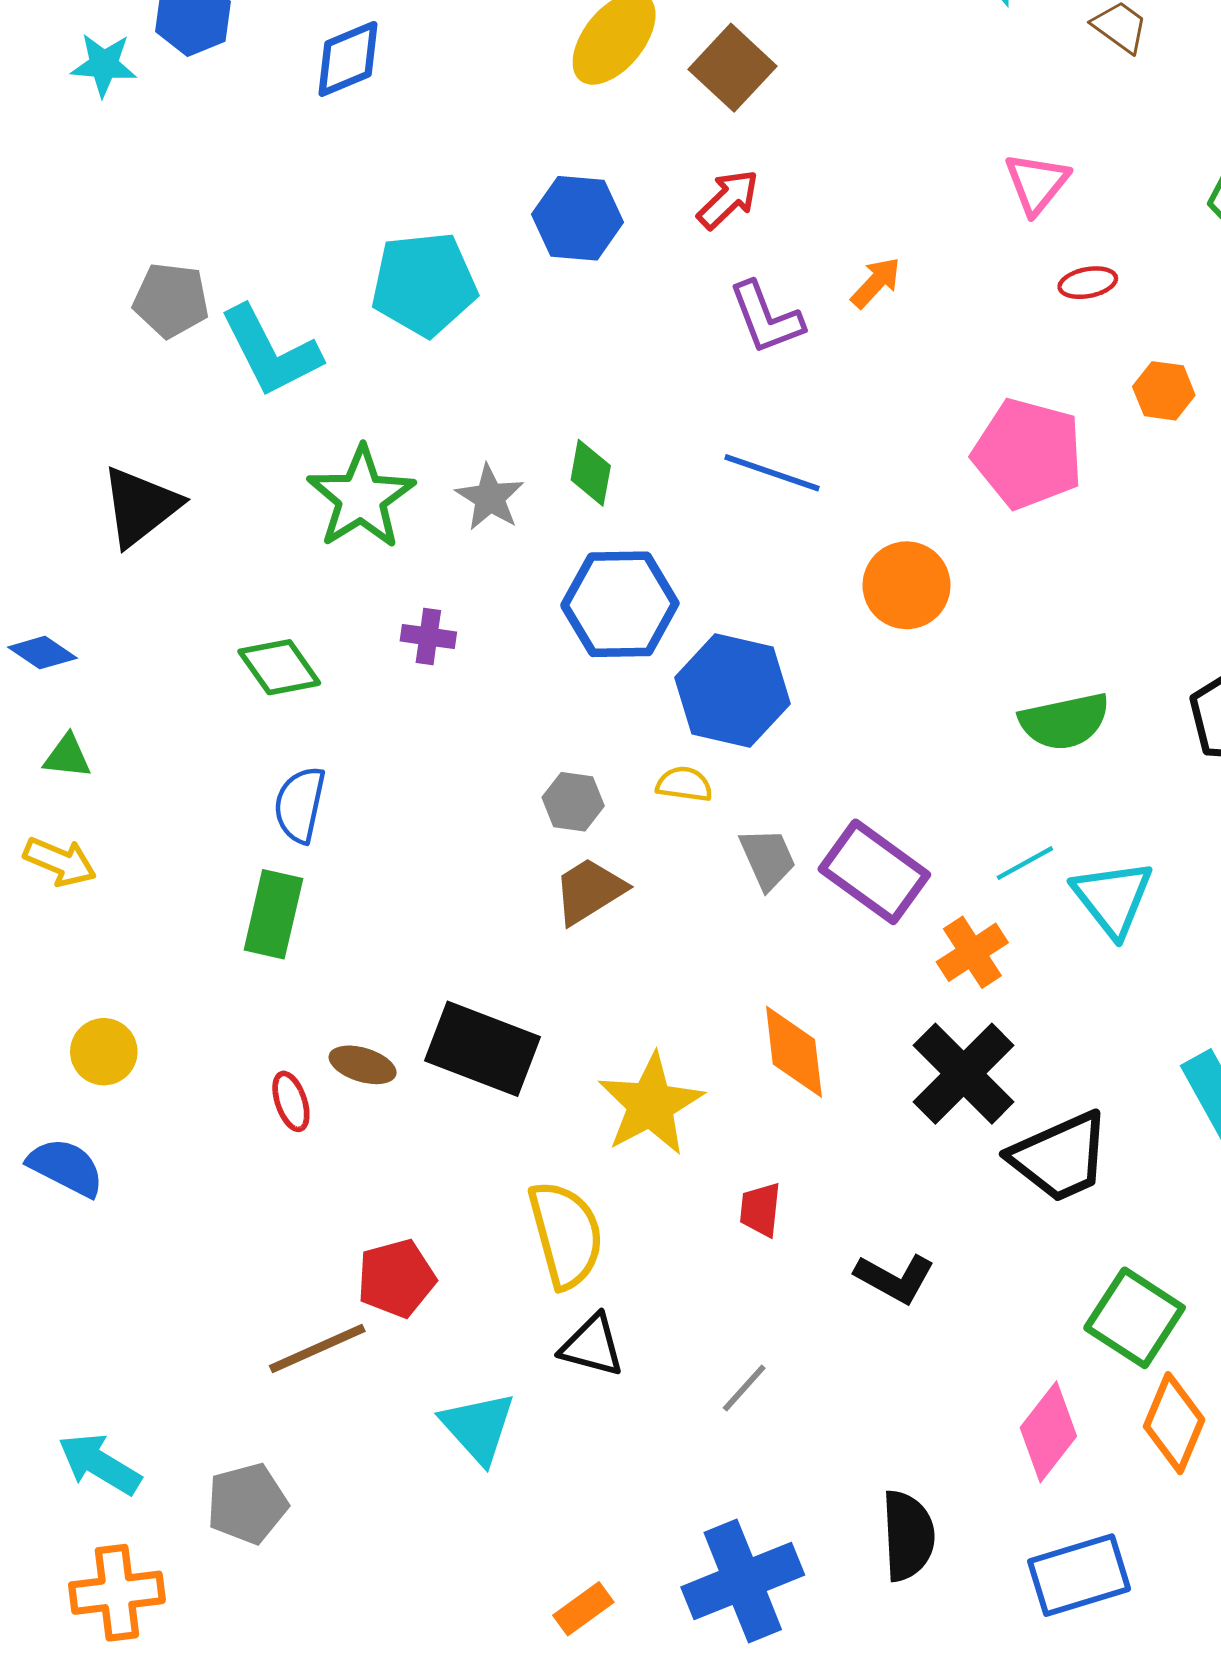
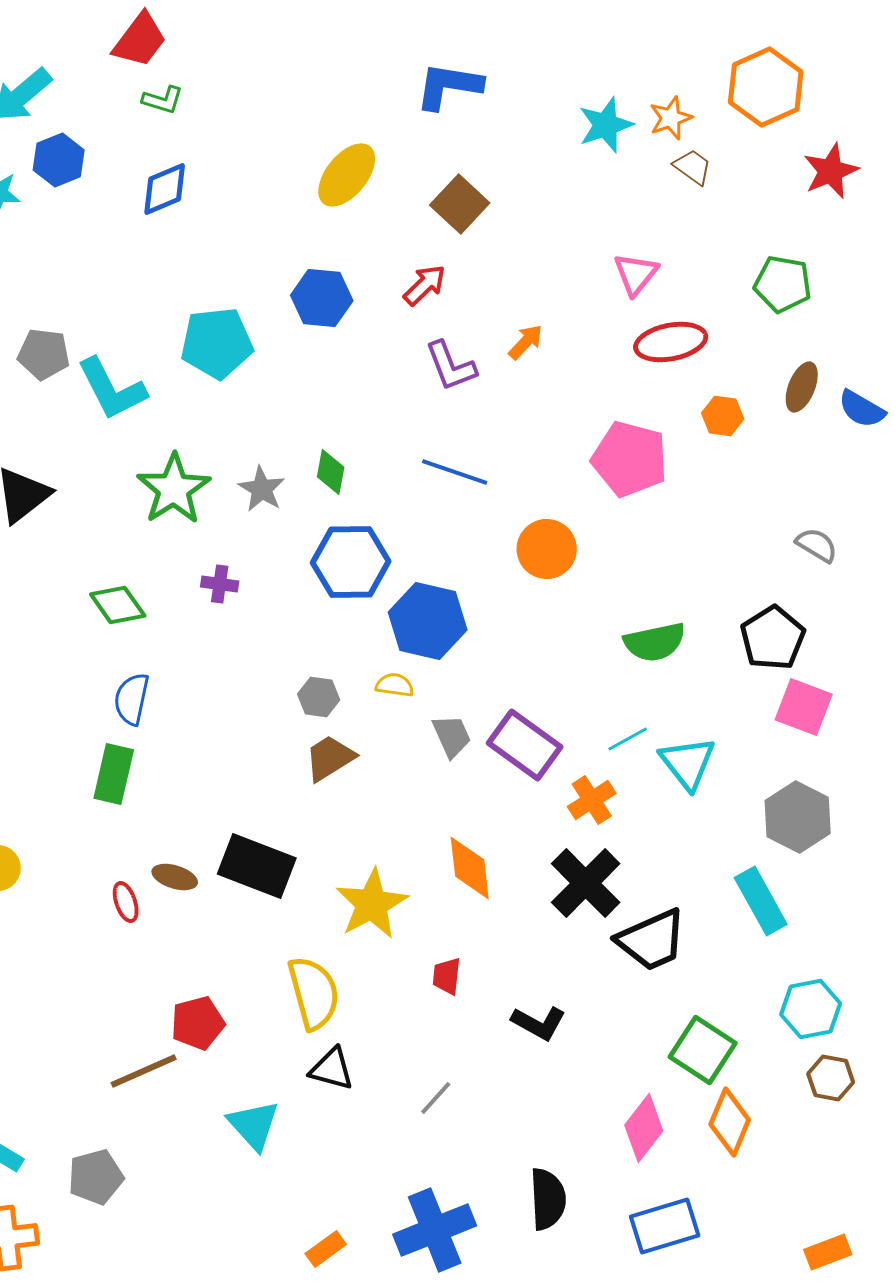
brown square: (733, 68) -> (460, 204), moved
red ellipse: (1088, 283) -> (671, 342), size x1.8

